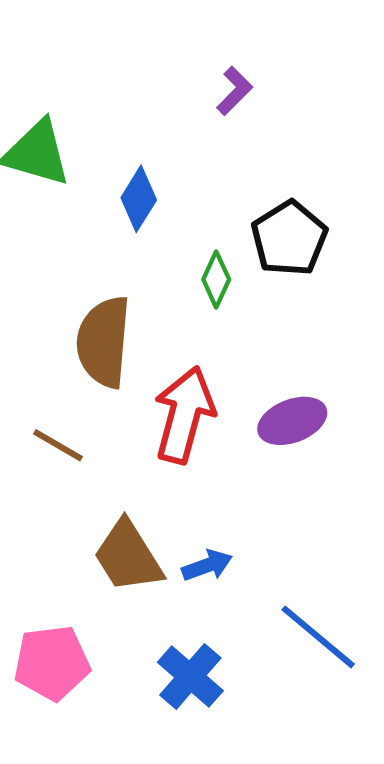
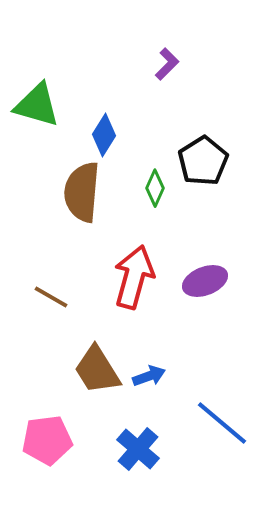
brown semicircle: (104, 342) -> (82, 192), moved

